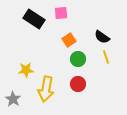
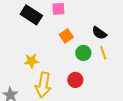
green circle: (78, 59) -> (83, 53), moved
yellow star: (26, 70) -> (31, 61), moved

